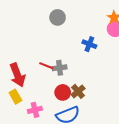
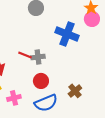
blue cross: (89, 44) -> (67, 34), size x1.6
brown cross: (78, 91) -> (75, 91), moved

